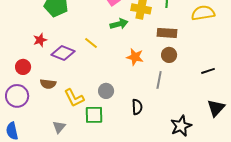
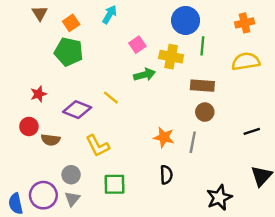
red star: (40, 40) -> (39, 94), moved
orange star: (135, 57) -> (164, 137), moved
brown semicircle: (48, 84) -> (51, 140), moved
gray circle: (106, 91) -> (71, 175), moved
purple circle: (17, 96) -> (43, 195), moved
yellow L-shape: (74, 98) -> (98, 146), moved

